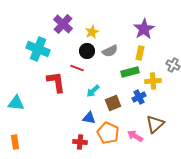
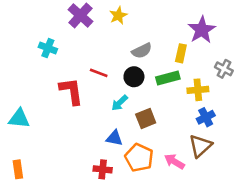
purple star: (144, 29) -> (202, 30), moved
yellow star: (92, 32) -> (118, 15), moved
cyan cross: (38, 49) -> (48, 48), size x0.6
black circle: (87, 51) -> (134, 77), moved
blue cross: (139, 97) -> (206, 117), moved

